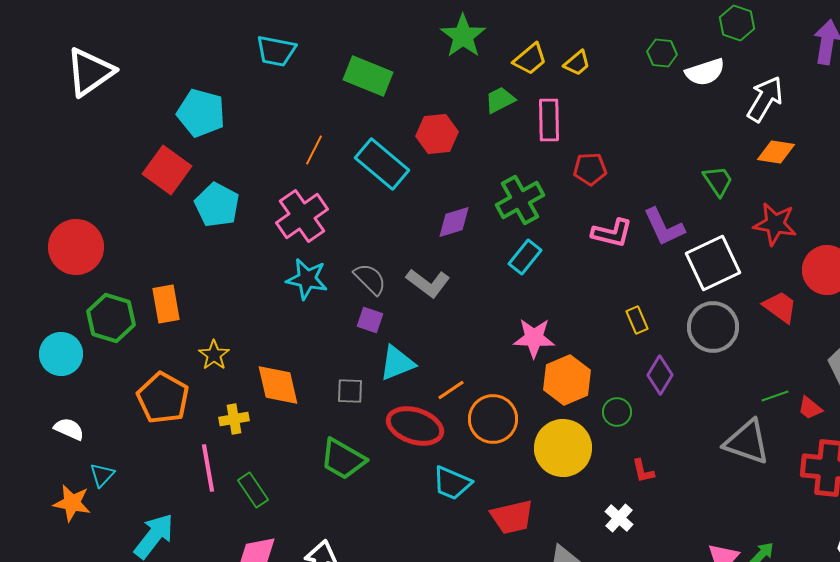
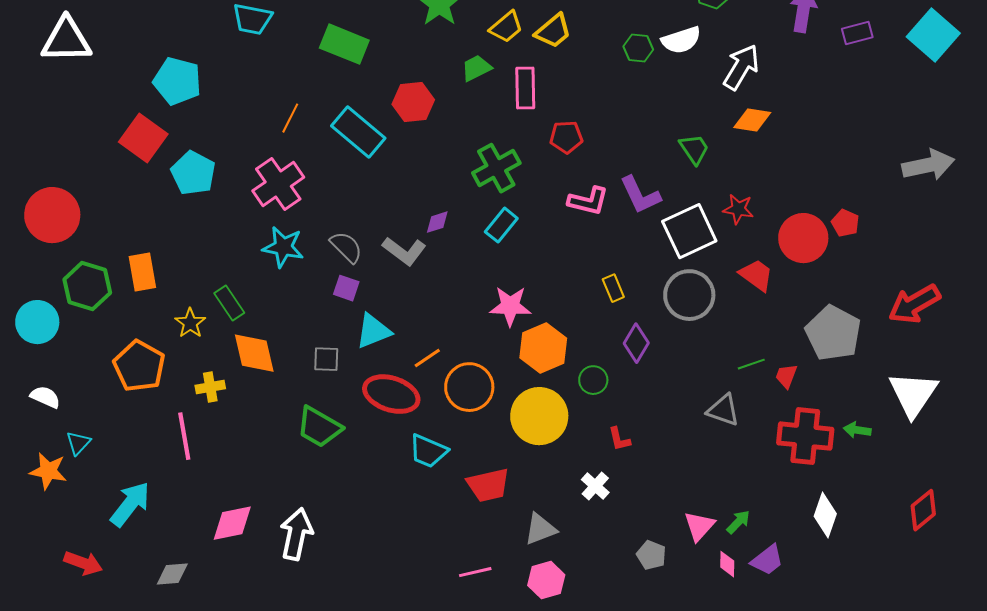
green hexagon: (662, 53) -> (638, 48), moved
yellow trapezoid: (577, 63) -> (553, 31), size x1.4
white triangle: (90, 72) -> (66, 40), turned 34
purple diamond: (454, 222) -> (437, 222), moved, size x0.7
red star: (775, 224) -> (738, 209), moved, size x0.7
red trapezoid: (810, 408) -> (786, 376), turned 72
gray triangle: (747, 442) -> (723, 410), size x0.7
green rectangle: (253, 490) -> (229, 303), moved

